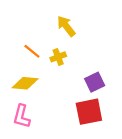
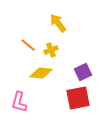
yellow diamond: (25, 83) -> (41, 73), moved

